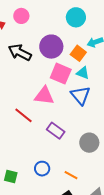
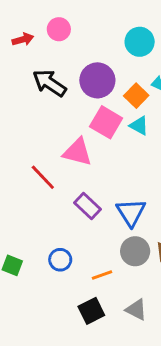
blue triangle: (80, 95) -> (131, 212), moved
gray circle: (89, 143) -> (135, 251), moved
orange line: (71, 175) -> (102, 275), turned -56

